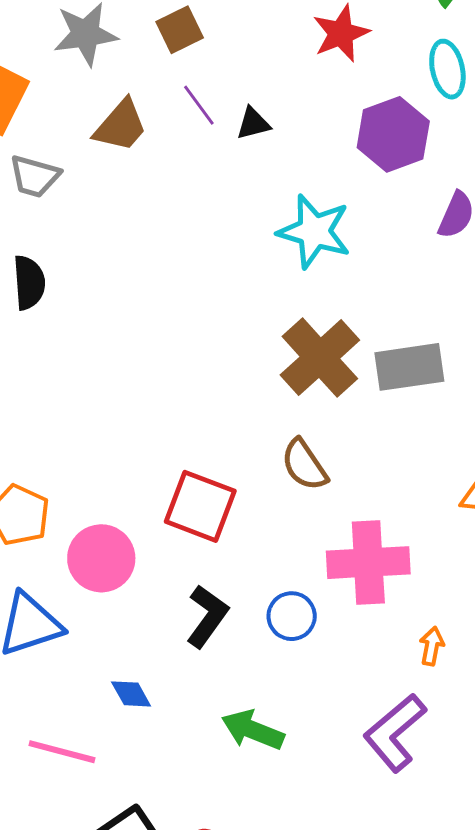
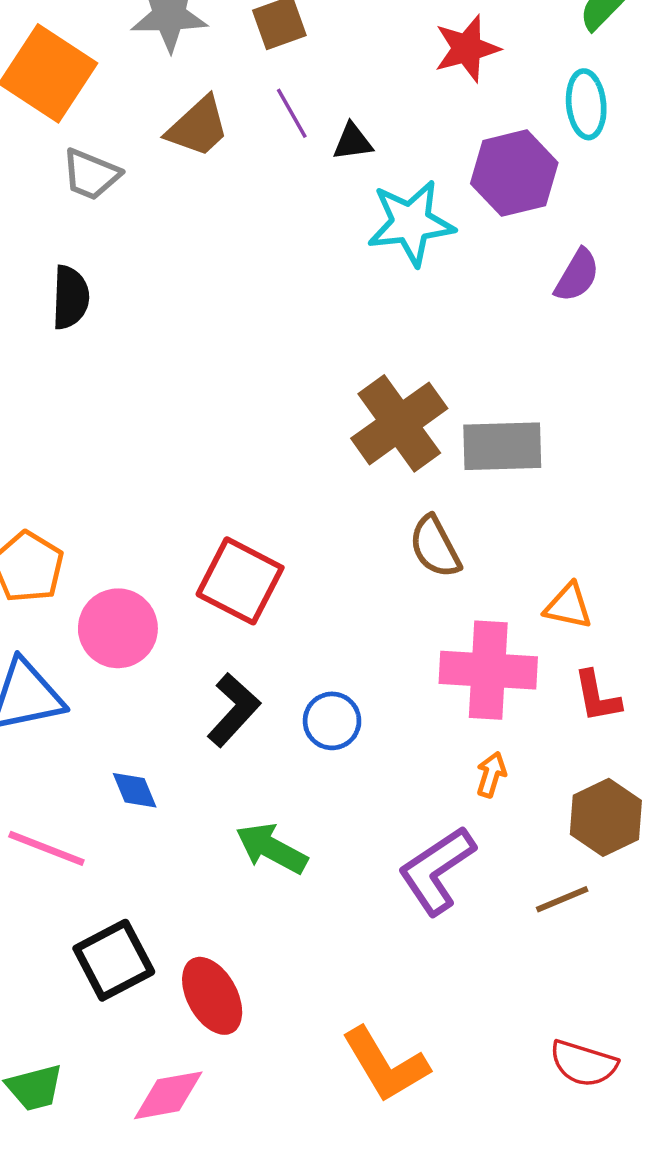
cyan star: (314, 231) -> (411, 223), moved, turned -30
brown semicircle: (304, 465) -> (435, 547), moved
pink cross: (368, 563) -> (488, 670), moved

